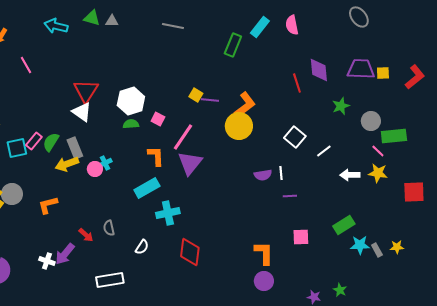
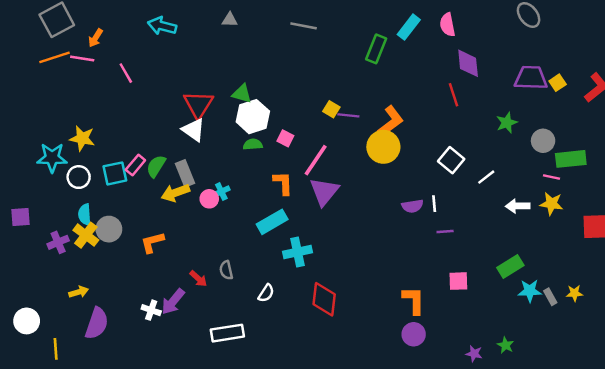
green triangle: (92, 18) -> (242, 94), moved
purple diamond: (319, 70) -> (468, 63), moved
yellow square: (383, 73) -> (558, 83), turned -32
pink line: (378, 151) -> (551, 177), turned -32

